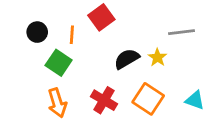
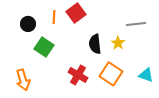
orange line: (72, 35) -> (54, 17), moved
black semicircle: (127, 59) -> (95, 44), turned -66
orange arrow: (57, 103) -> (23, 80), moved

